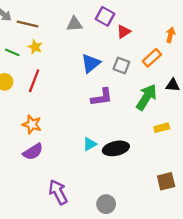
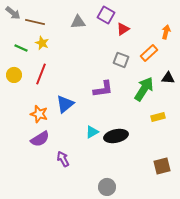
blue triangle: (91, 63) -> (65, 104), moved
purple arrow: (58, 192) -> (63, 159), moved, size x0.7

